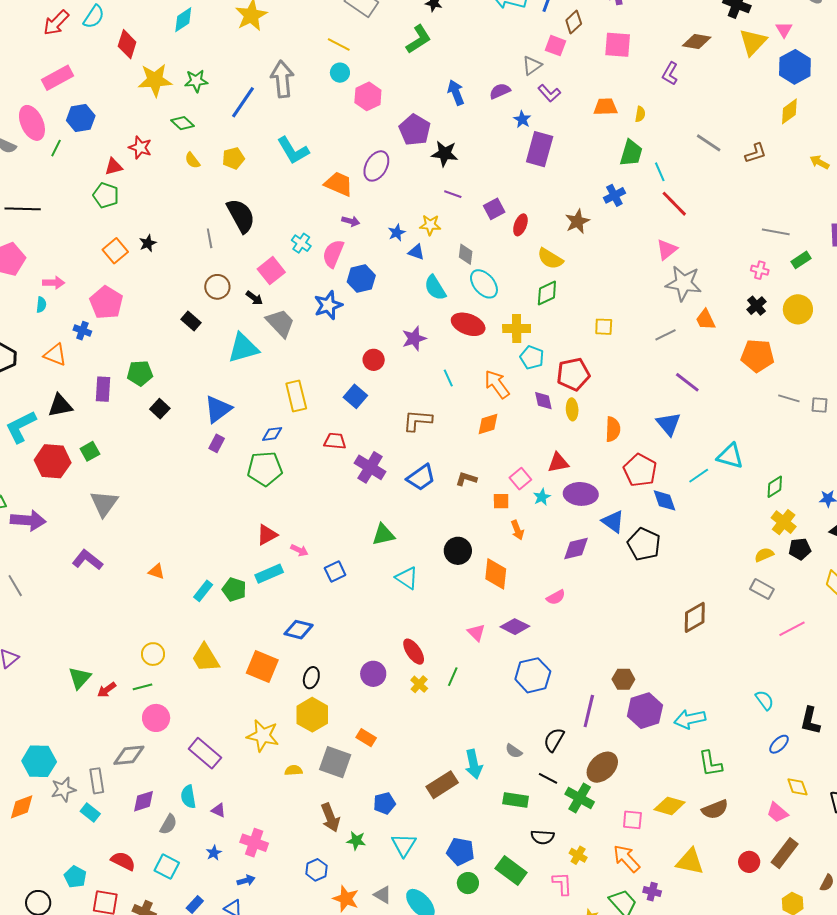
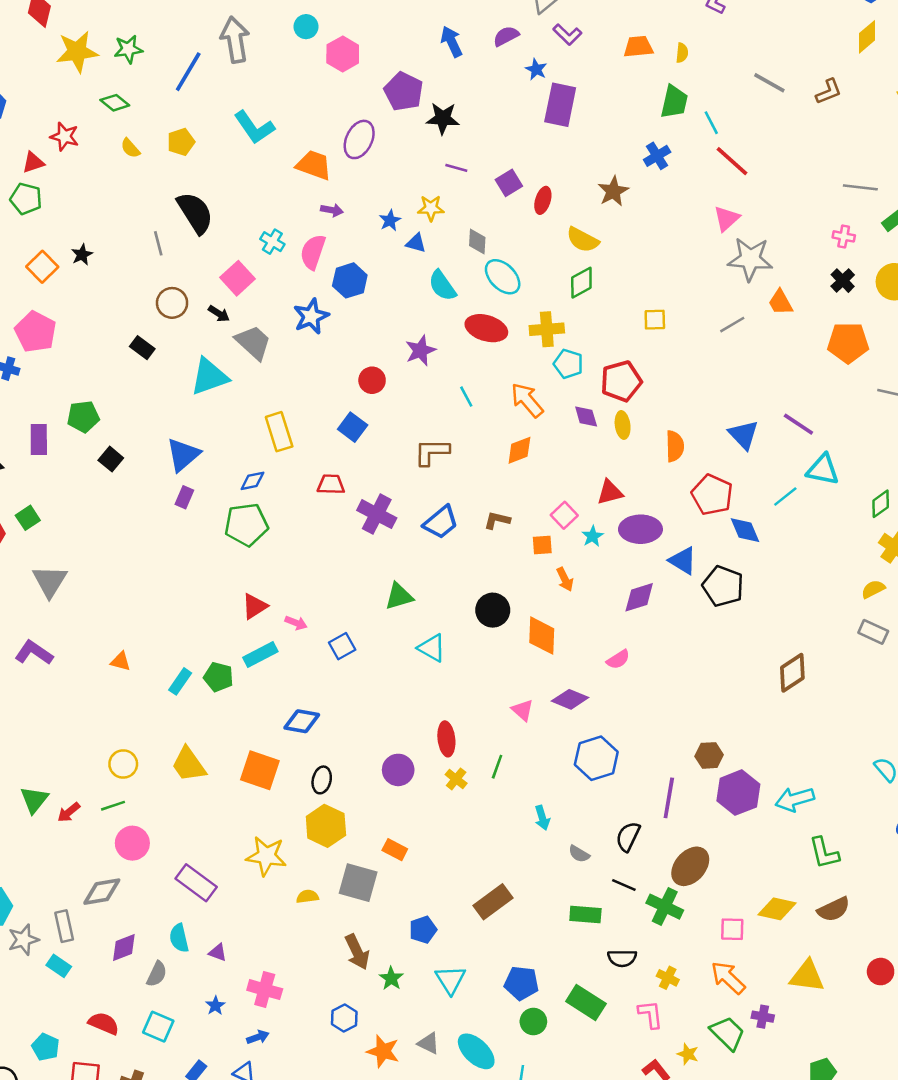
purple line: (687, 382) -> (798, 424), moved
red ellipse: (414, 652) -> (446, 739), turned 32
cyan arrow: (474, 764) -> (542, 818), moved, size x0.7
green star: (356, 841) -> (391, 978), turned 30

